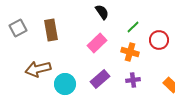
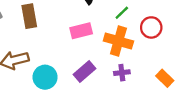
pink rectangle: (97, 43) -> (81, 31), turned 30
orange cross: (130, 52) -> (118, 41), size x1.4

